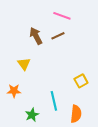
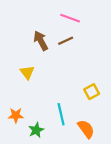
orange star: (14, 91) -> (16, 115), moved
orange semicircle: (76, 114) -> (86, 129), turned -42

